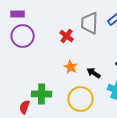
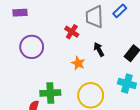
purple circle: (23, 36) -> (32, 47), moved
black arrow: (94, 73) -> (99, 49), moved, turned 32

